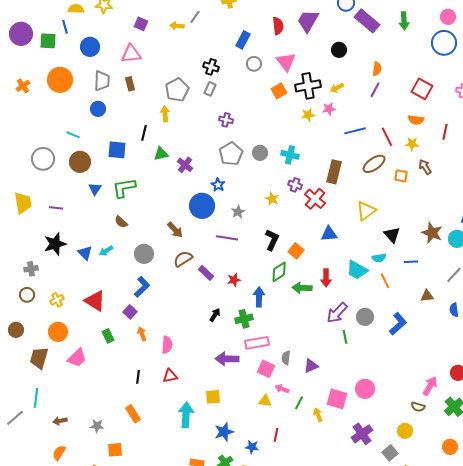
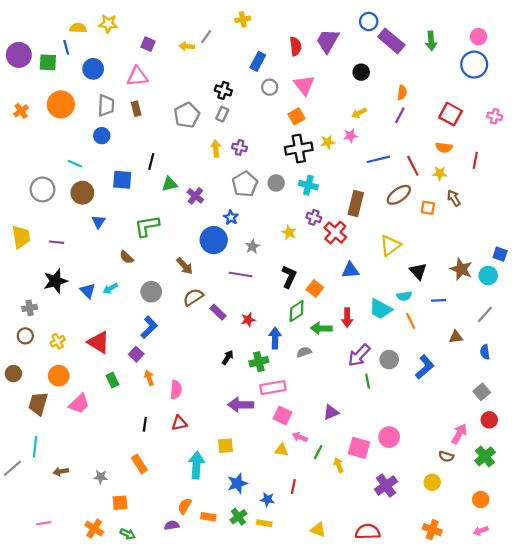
black cross: (308, 86) -> (299, 149), moved
yellow arrow: (165, 114) -> (216, 149), moved
green L-shape: (124, 188) -> (147, 226), moved
gray semicircle: (286, 358) -> (304, 352), moved, turned 64
orange semicircle: (59, 453) -> (185, 506), moved
gray square: (390, 453) -> (482, 392), moved

